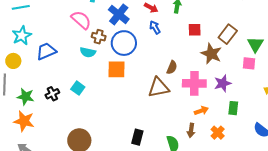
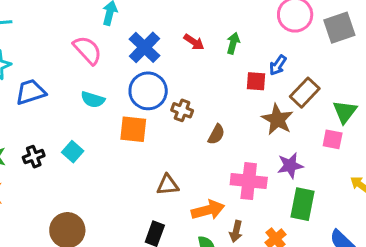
blue arrow: (155, 27) -> (278, 65), moved, turned -120
brown cross: (99, 37) -> (182, 110), moved
pink cross: (194, 83) -> (249, 181), moved
brown triangle: (159, 88) -> (168, 185), moved, size x0.7
green rectangle: (233, 108) -> (302, 204), size x1.5
orange arrow: (201, 111) -> (208, 210), moved, size x1.5

